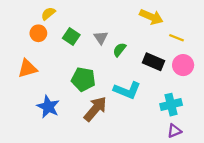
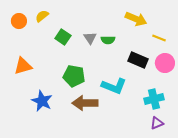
orange circle: (38, 33) -> (19, 21), moved
green semicircle: (119, 50) -> (108, 40), moved, turned -128
brown arrow: (95, 109) -> (85, 103), turned -130

